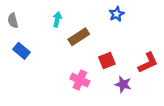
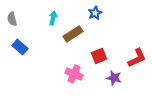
blue star: (117, 14) -> (95, 13), moved

